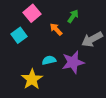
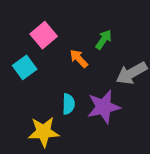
cyan semicircle: (49, 60) -> (68, 104), turned 104
yellow star: (32, 79) -> (44, 132), turned 30

